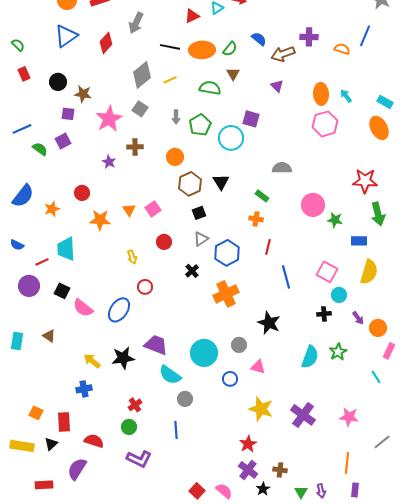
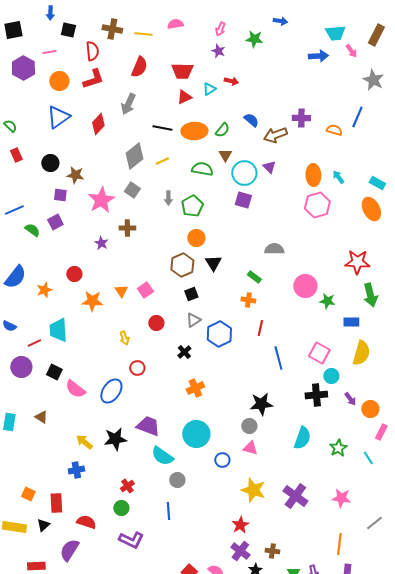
cyan circle: (231, 138) -> (244, 173), moved
orange circle: (175, 157) -> (196, 238), moved
orange cross: (226, 294) -> (195, 388), moved, size x0.7
black cross: (324, 314) -> (316, 395), size x1.5
black star: (269, 323) -> (261, 404), turned -30
gray circle: (239, 345) -> (249, 426), moved
green star: (338, 352) -> (338, 448), moved

